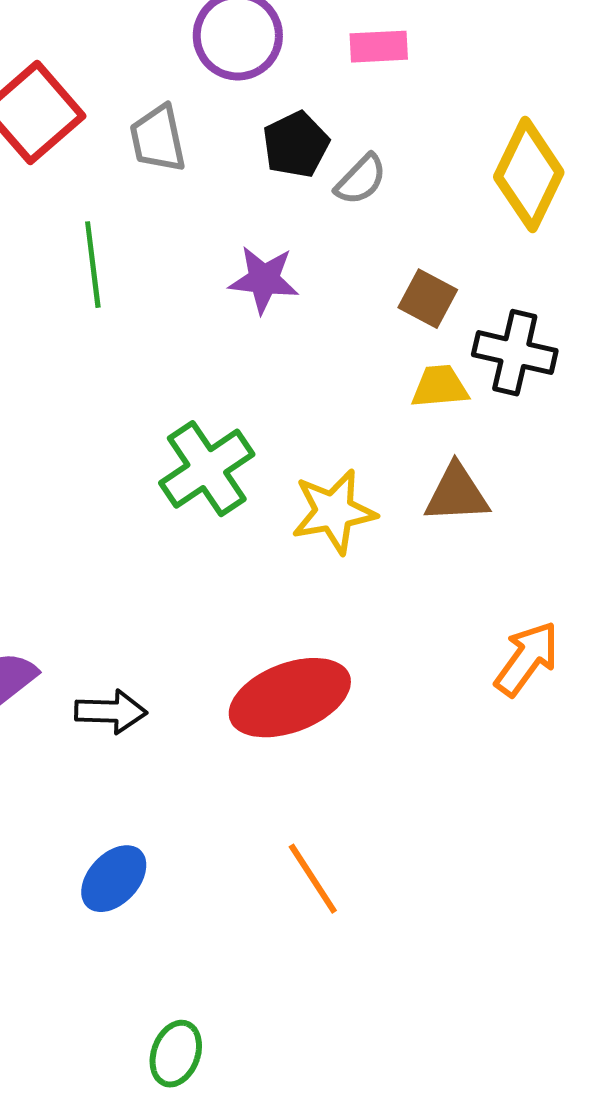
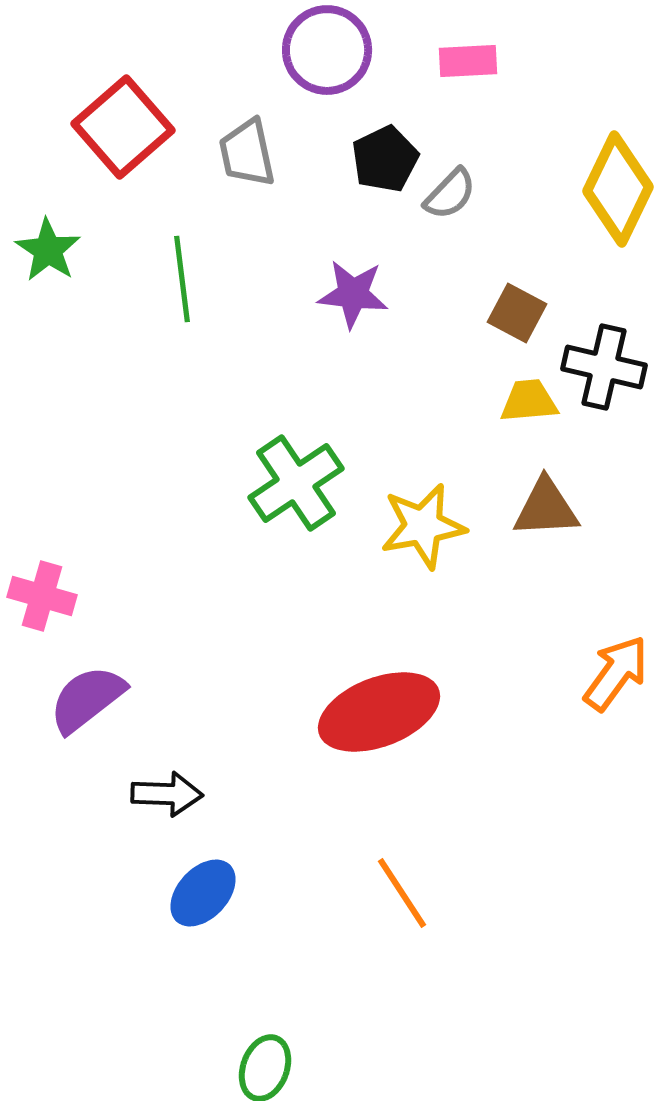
black arrow: (111, 712) -> (167, 794), moved

